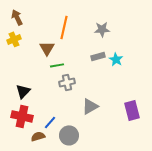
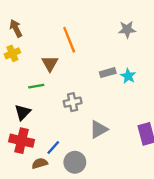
orange line: (64, 27) -> (69, 40), turned -35
gray star: (102, 29) -> (127, 30), moved
green line: (57, 65) -> (36, 86), moved

